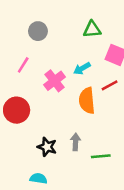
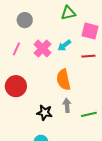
pink cross: (54, 81) -> (42, 48), moved
red line: (110, 85) -> (88, 56), turned 32
orange semicircle: (87, 100) -> (64, 80), moved

